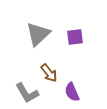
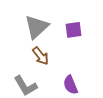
brown arrow: (49, 73) -> (41, 56), moved

